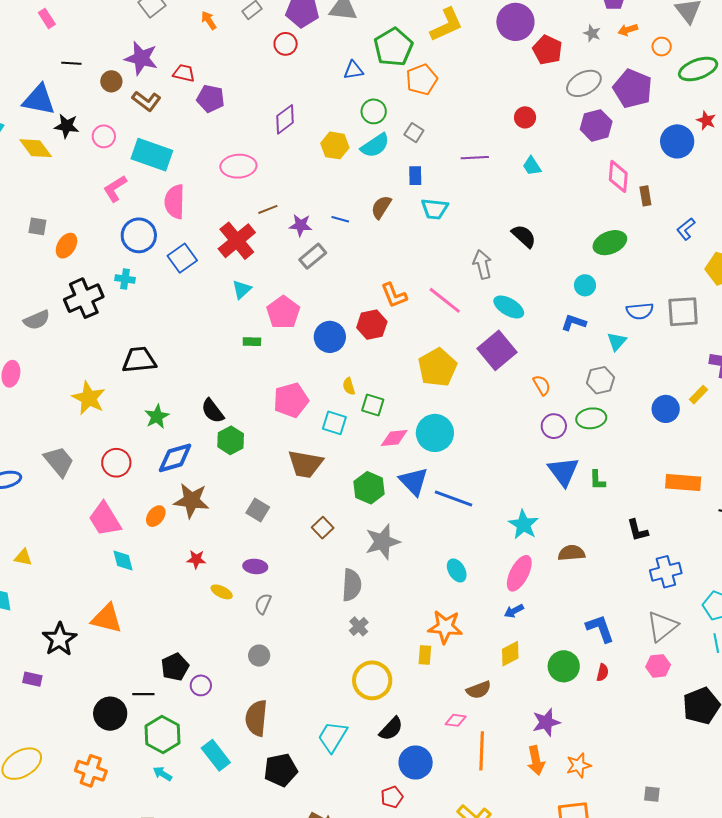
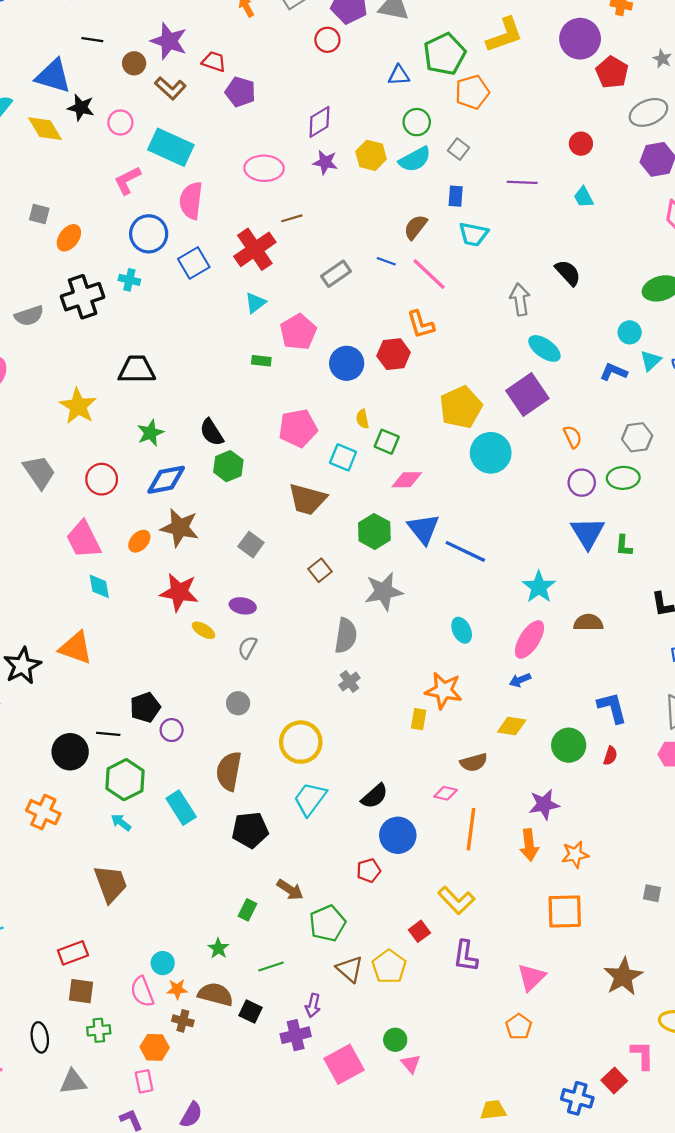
blue line: (340, 219) -> (386, 261), moved
purple star: (301, 225) -> (325, 162), moved
pink line: (445, 300) -> (429, 274), moved
cyan triangle: (617, 341) -> (651, 361), moved
cyan circle: (435, 433) -> (491, 453), moved
red star: (196, 559) -> (179, 592), size x1.8
yellow diamond: (510, 654) -> (512, 726), turned 32
yellow circle: (372, 680) -> (301, 742), moved

